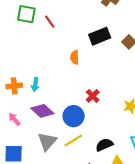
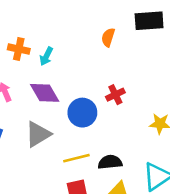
yellow line: (73, 140) -> (76, 158), moved

